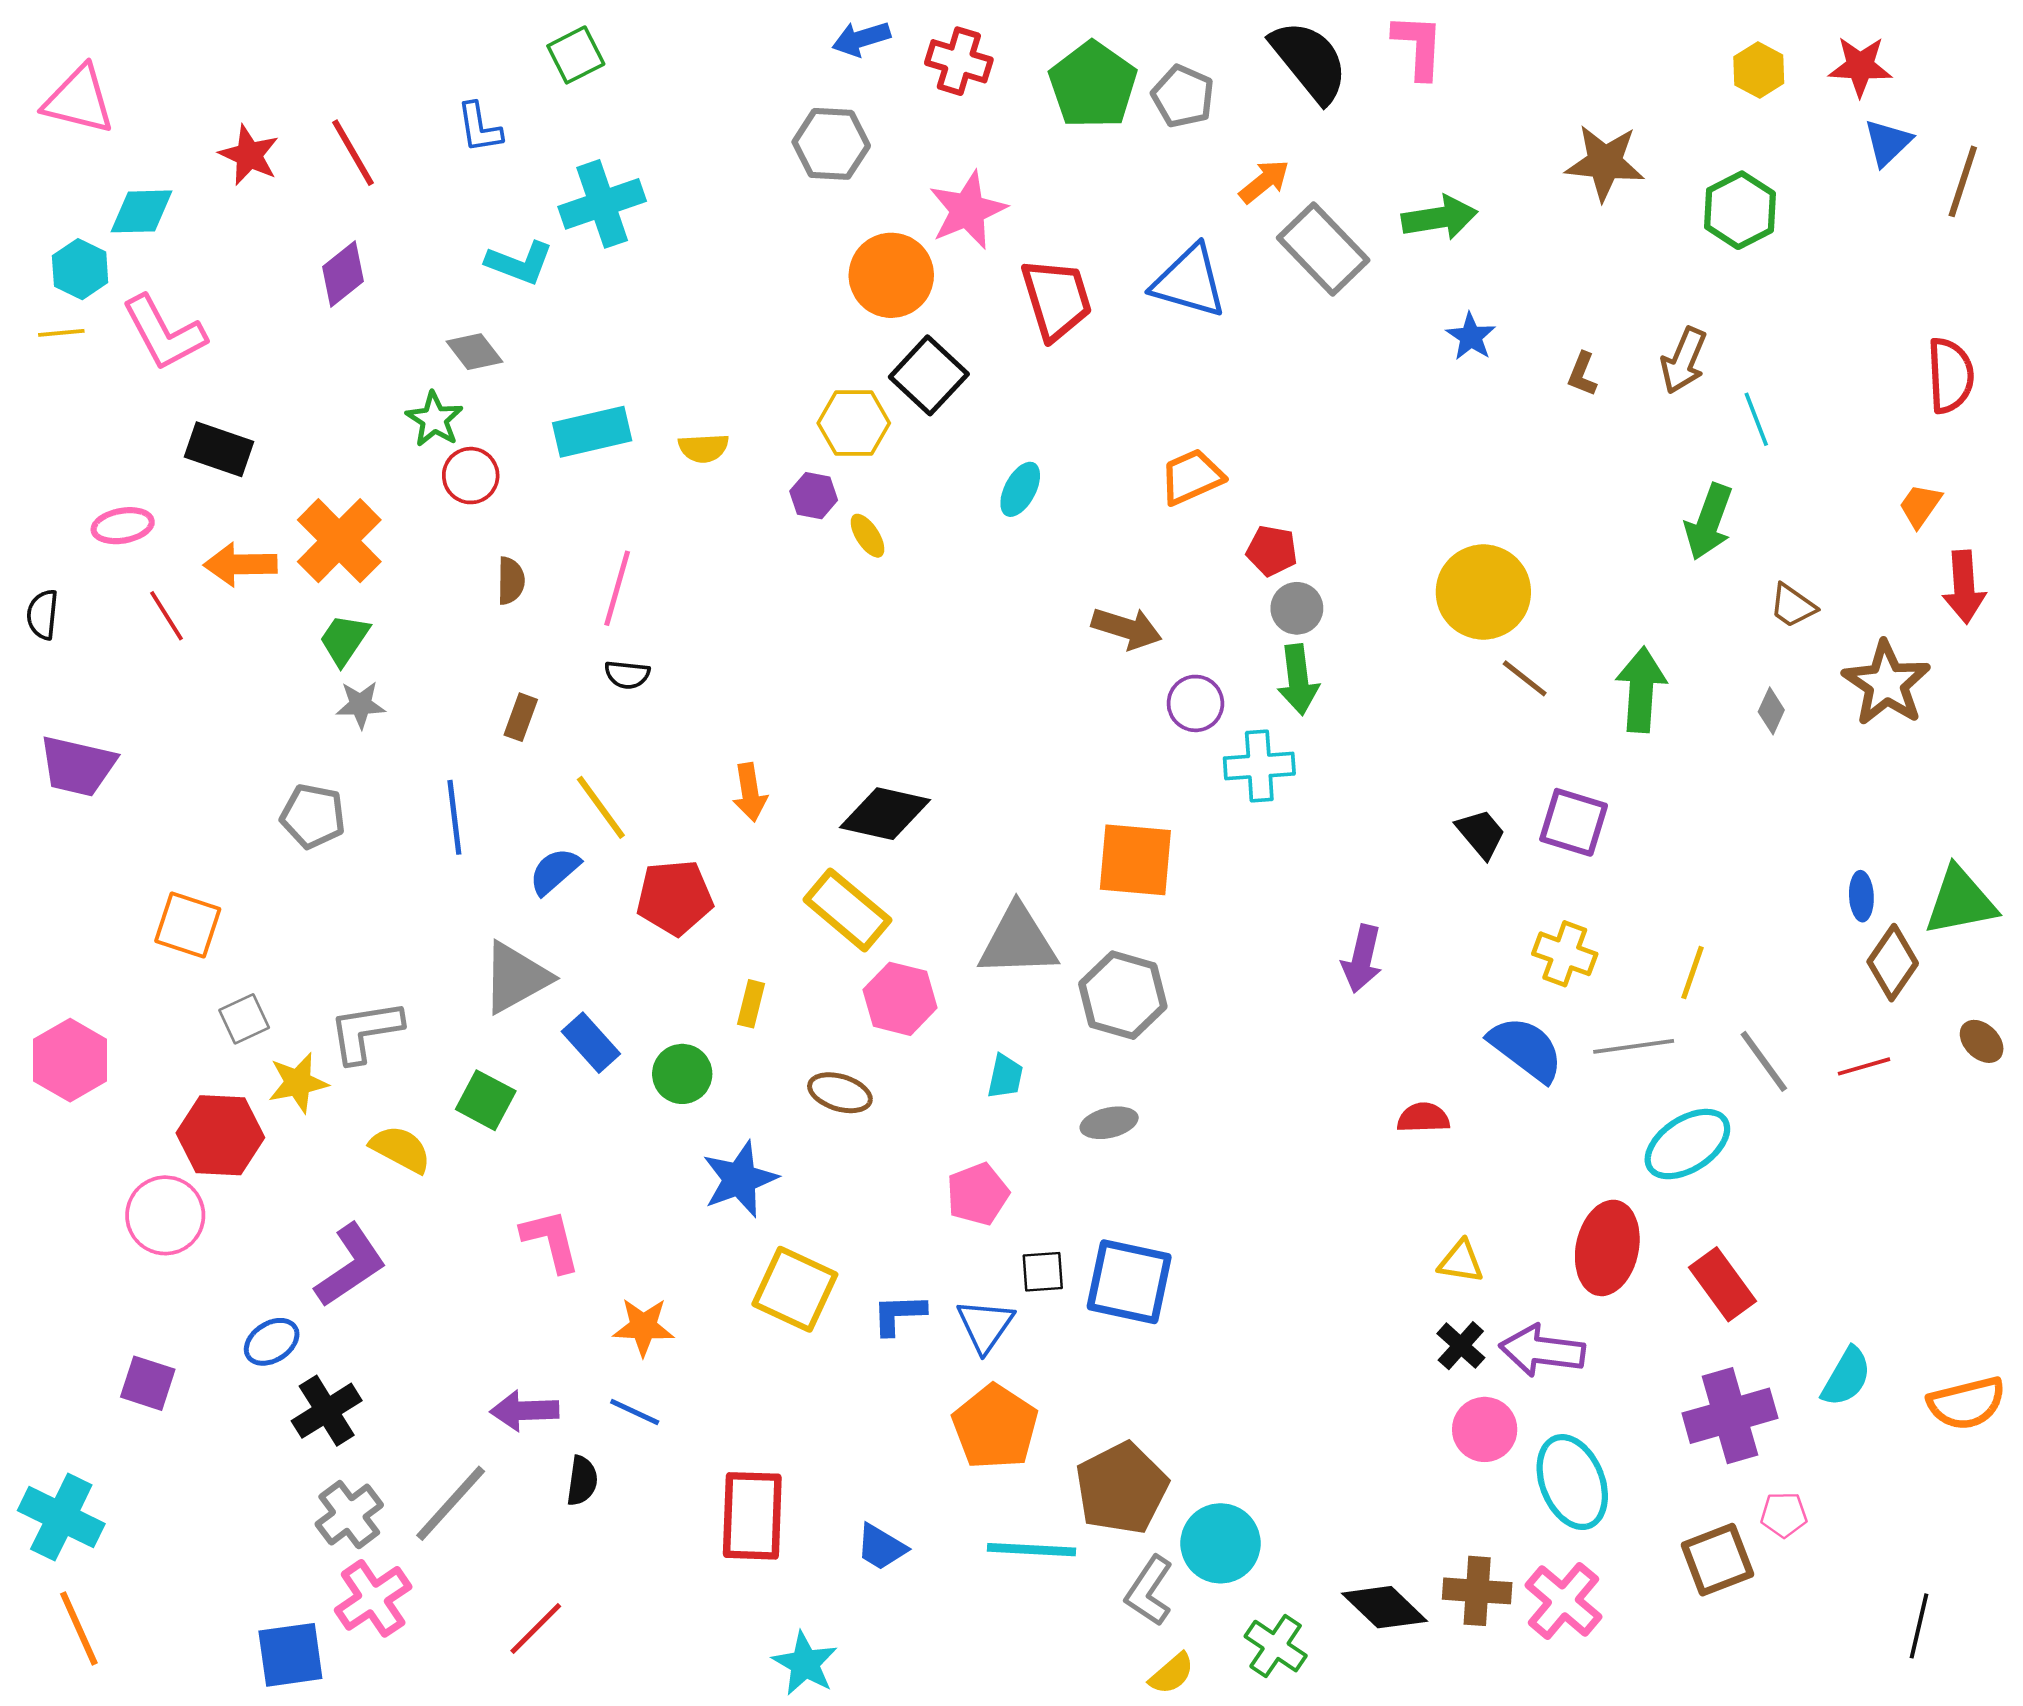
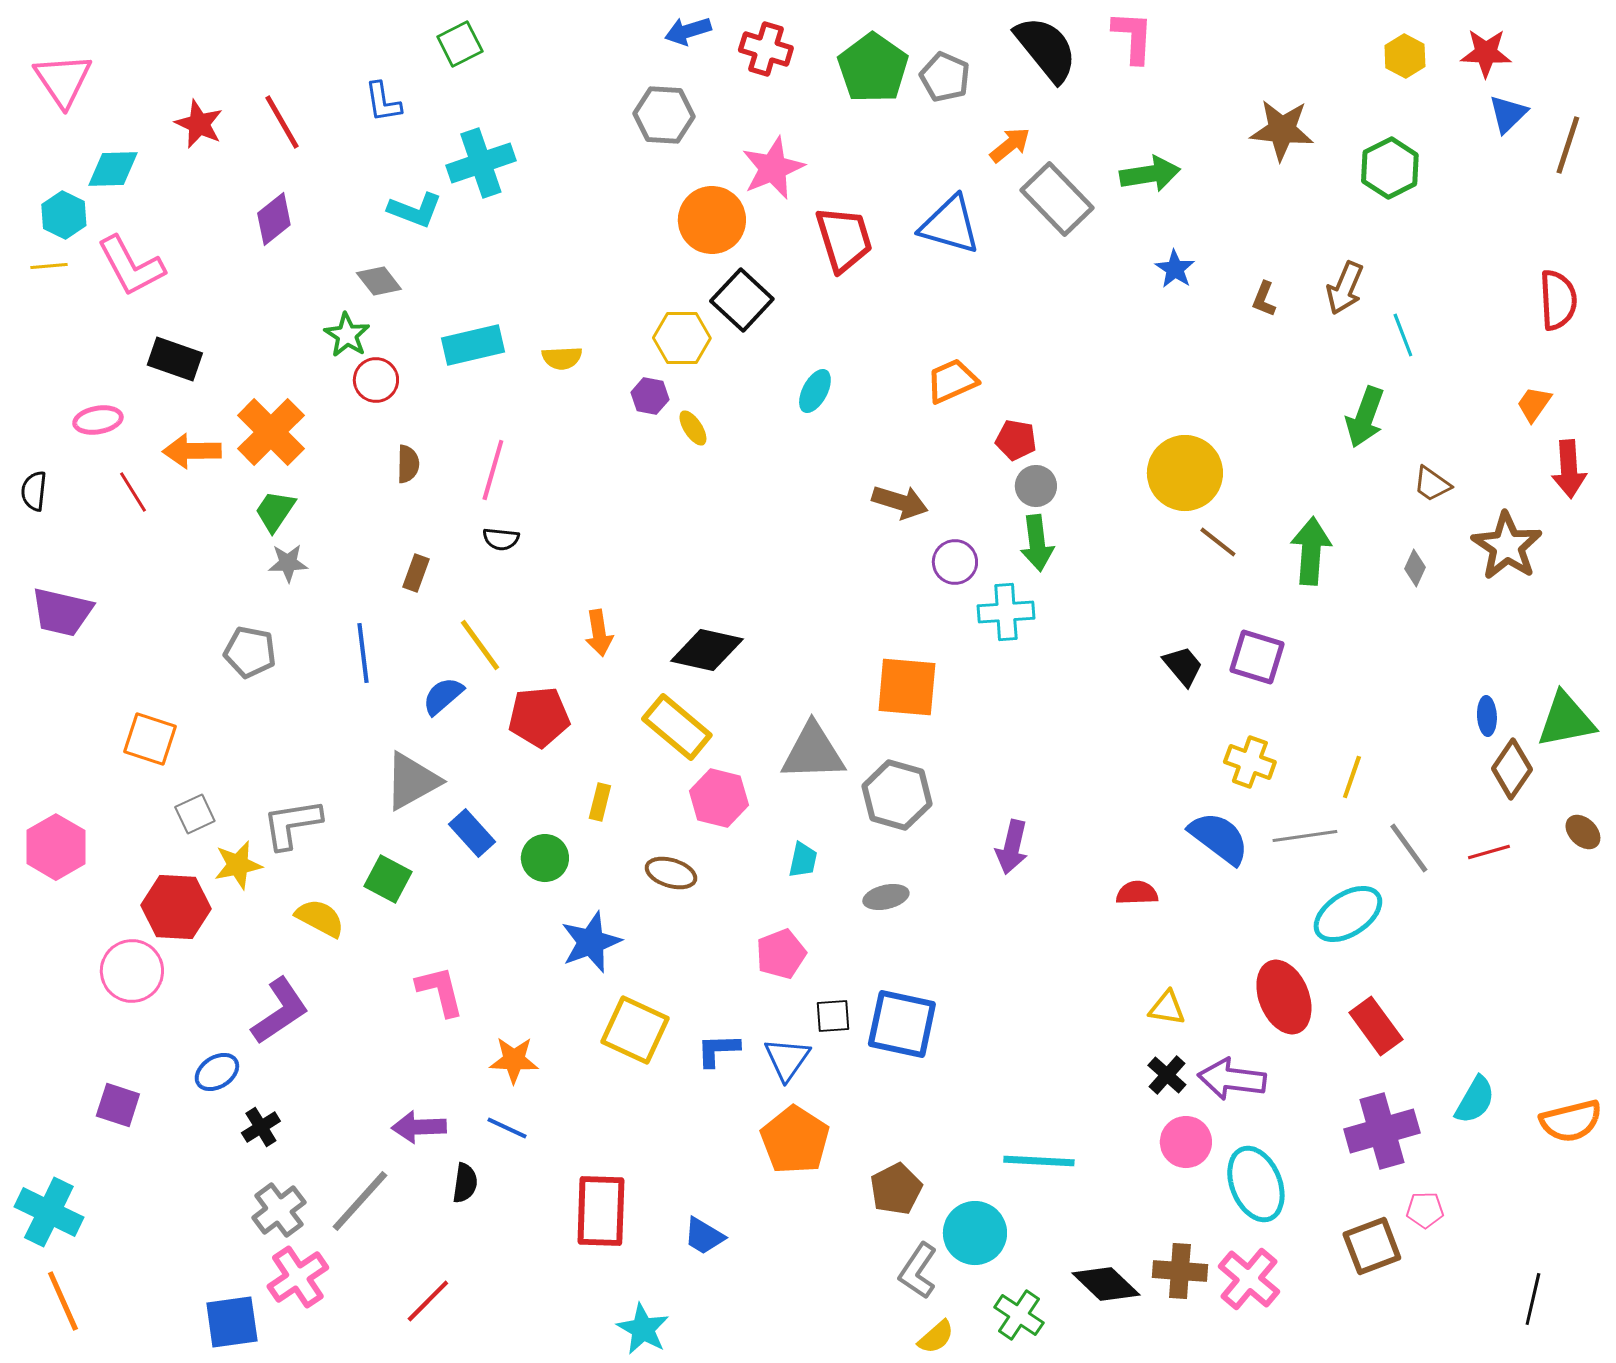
pink triangle: (79, 100) -> (63, 80), turned 42
purple arrow: (1362, 959) -> (1012, 847), moved
red ellipse: (1607, 1248) -> (1284, 997), turned -34
black cross: (327, 1411) -> (261, 1127), size x0.7
brown pentagon: (1122, 1488) -> (896, 1189), size x0.7
cyan line: (1031, 1550) -> (1039, 1161), moved

